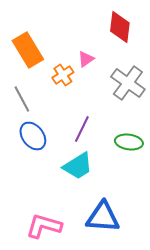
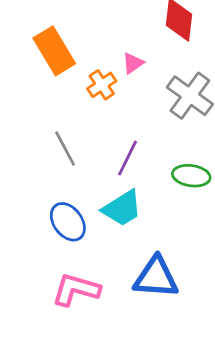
gray line: (22, 99) -> (65, 149), moved
blue ellipse: (33, 136) -> (68, 222), moved

